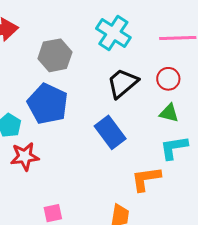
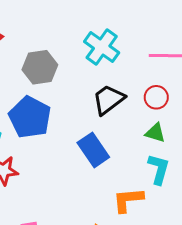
cyan L-shape: (174, 148) -> (159, 169), turned 112

